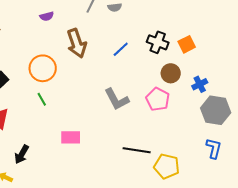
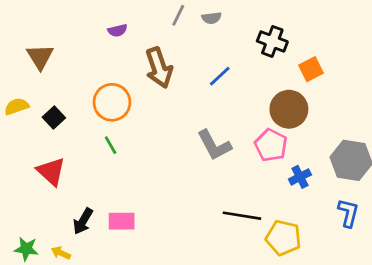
black cross: (158, 42) -> (272, 41), moved
brown circle: (171, 73) -> (289, 109), size x1.4
blue cross: (200, 84) -> (300, 177), moved
pink rectangle: (71, 137) -> (122, 221), moved

